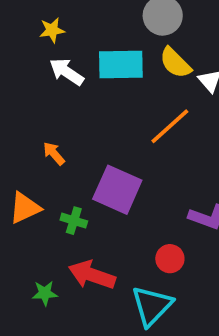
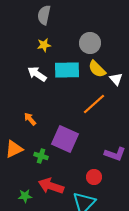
yellow star: (52, 30) -> (44, 45), moved

